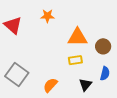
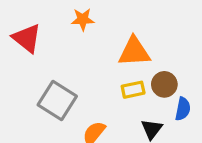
brown circle: (103, 46) -> (164, 84), moved
gray square: (17, 75) -> (57, 101), moved

